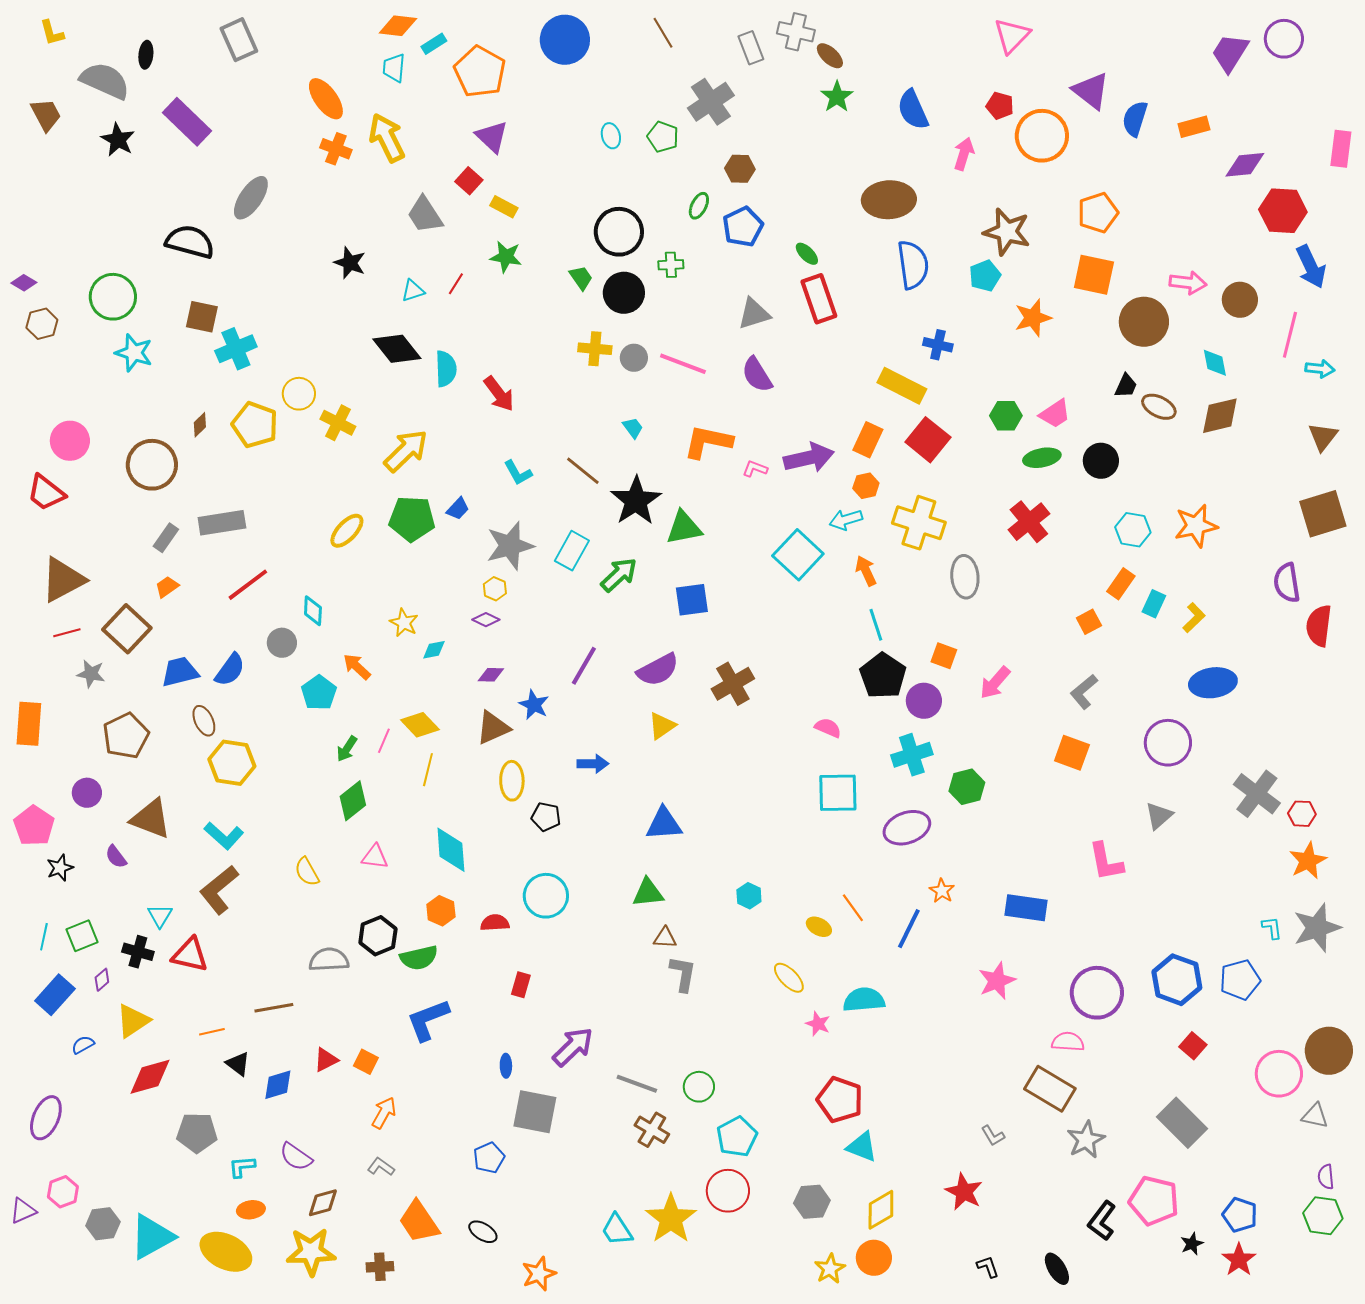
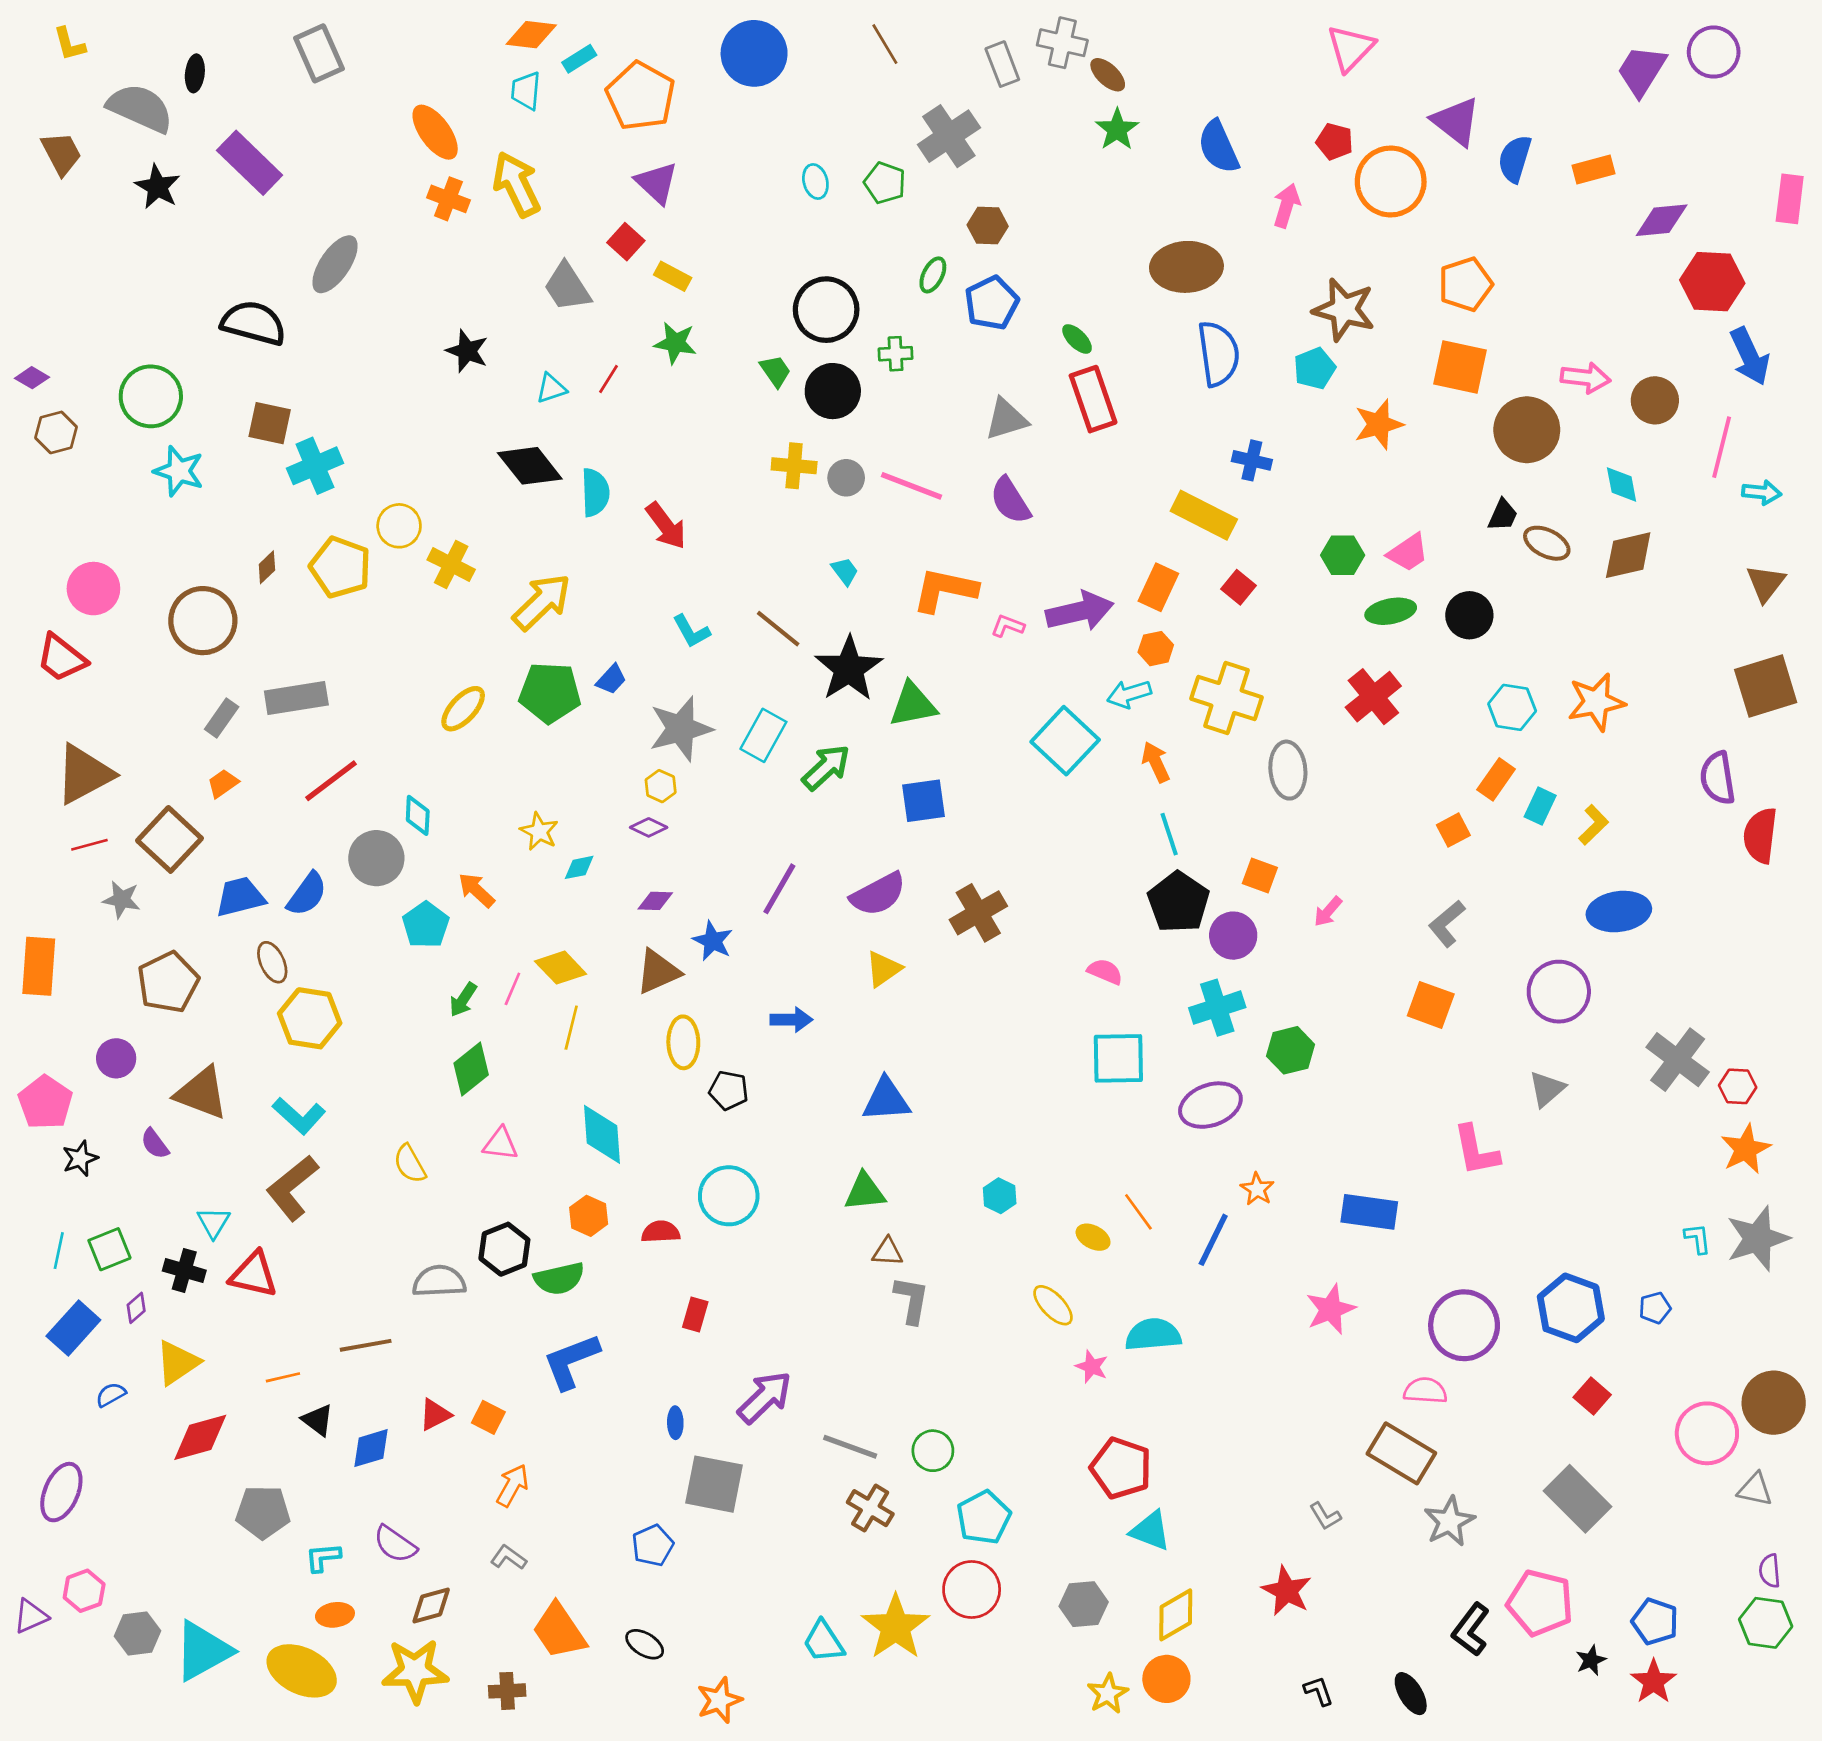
red square: (928, 440) -> (1239, 587), size x0.6
gray circle: (282, 643) -> (376, 858), size x1.4
pink arrow: (995, 683) -> (1328, 912), size x0.7
blue pentagon: (1240, 980) -> (1655, 1308), size x0.6

